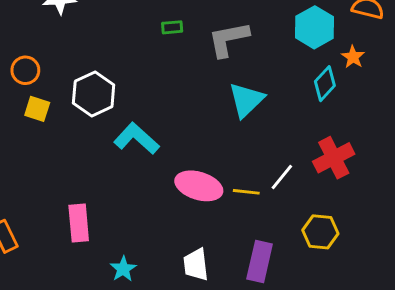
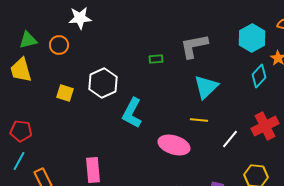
green rectangle: (172, 27) -> (156, 59), moved
orange circle: (25, 70) -> (59, 45), moved
cyan L-shape: (137, 138) -> (132, 113), turned -104
yellow line: (246, 192) -> (199, 120), moved

